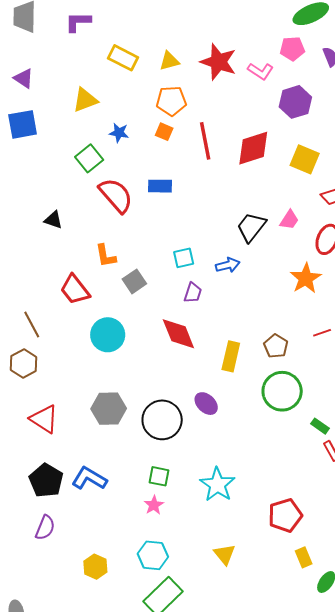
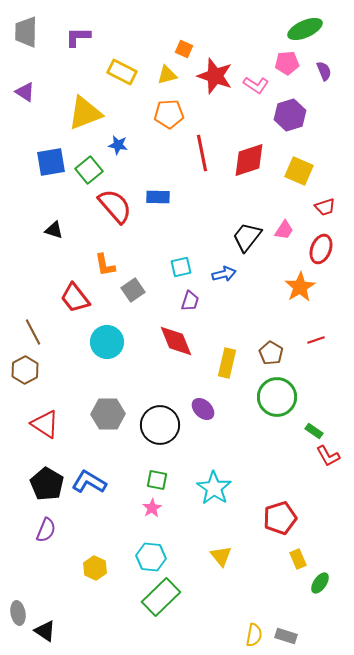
yellow triangle: (85, 100) -> (85, 113), size x1.4
blue square: (23, 124) -> (51, 162), moved
orange square: (164, 132) -> (184, 49), moved

